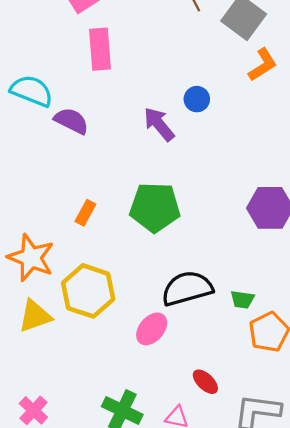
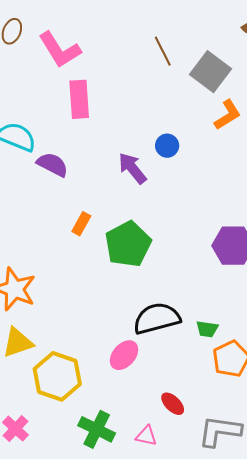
green pentagon: (155, 207) -> (128, 244), turned -30
orange rectangle: (85, 213) -> (81, 224), moved
yellow hexagon: (88, 291) -> (57, 376), moved

